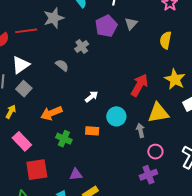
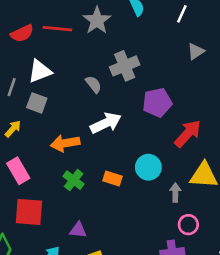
gray star: (54, 18) -> (97, 20), turned -30
purple pentagon: (106, 26) -> (157, 103), moved
gray cross: (82, 46) -> (125, 66), size x1.5
gray square: (24, 89) -> (37, 103), turned -35
white arrow: (92, 97) -> (106, 123), moved, size x1.6

